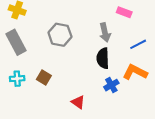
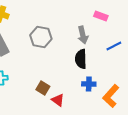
orange L-shape: (135, 72) -> (111, 96), moved, turned -75
brown square: (44, 78) -> (43, 88), moved
blue cross: (111, 85) -> (89, 84), turned 32

